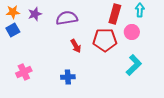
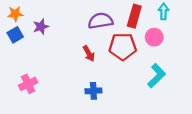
purple star: (35, 14) -> (41, 27), moved
purple semicircle: (67, 18) -> (100, 21), moved
blue cross: (68, 77) -> (93, 91), moved

